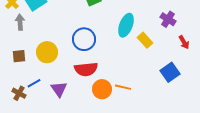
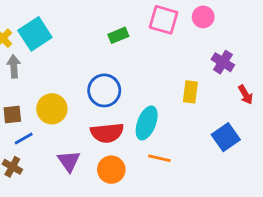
cyan ellipse: (126, 25) -> (147, 123), moved
yellow rectangle: (145, 40) -> (190, 92), turned 49
blue line: (34, 83) -> (24, 139), moved
orange circle: (102, 89) -> (111, 170), moved

